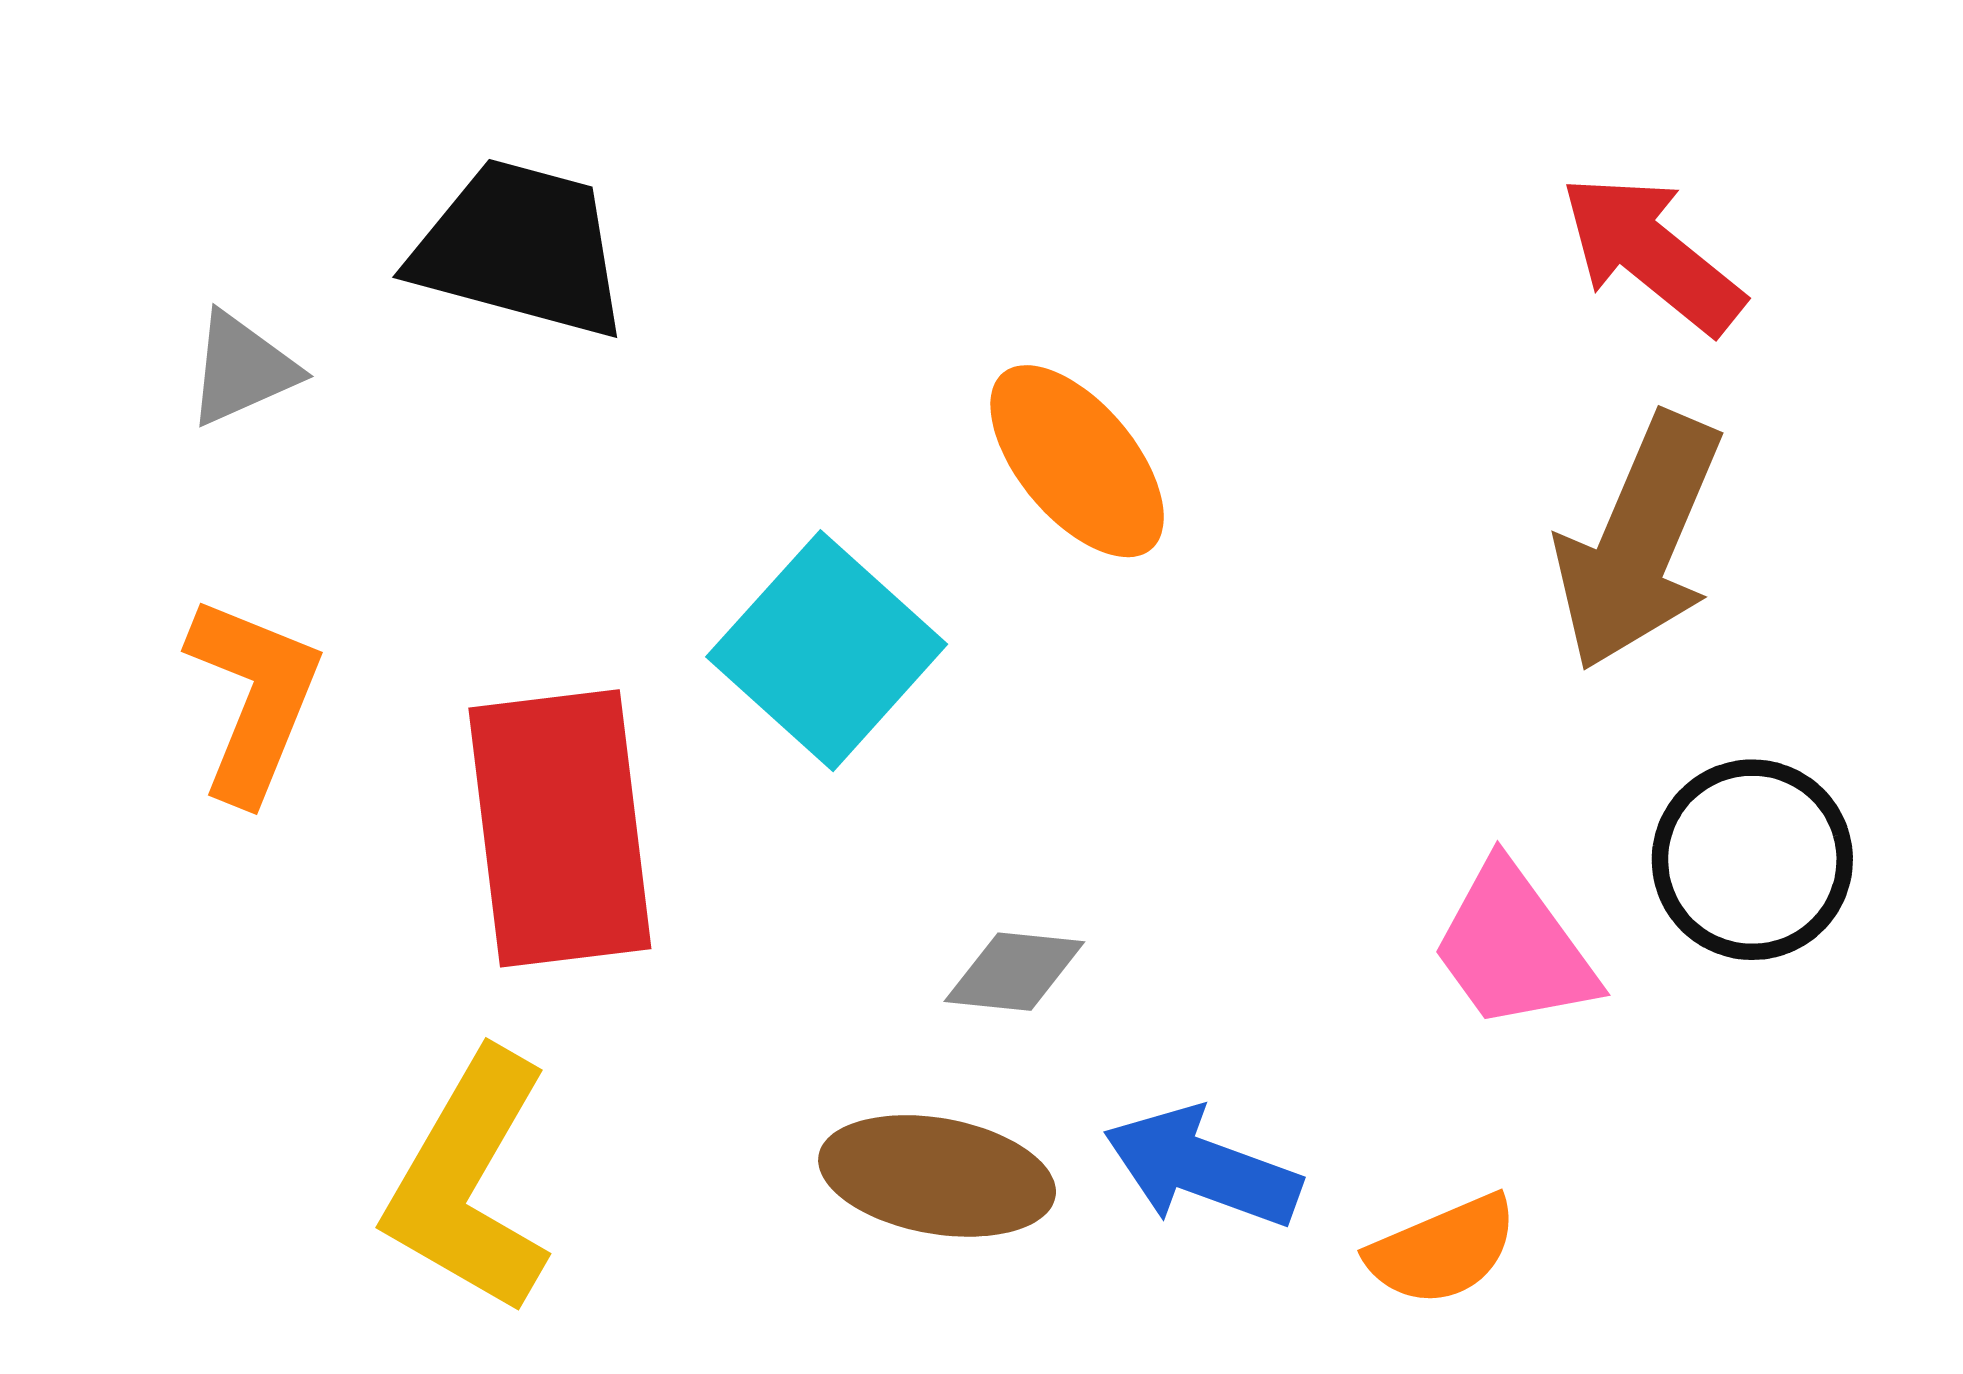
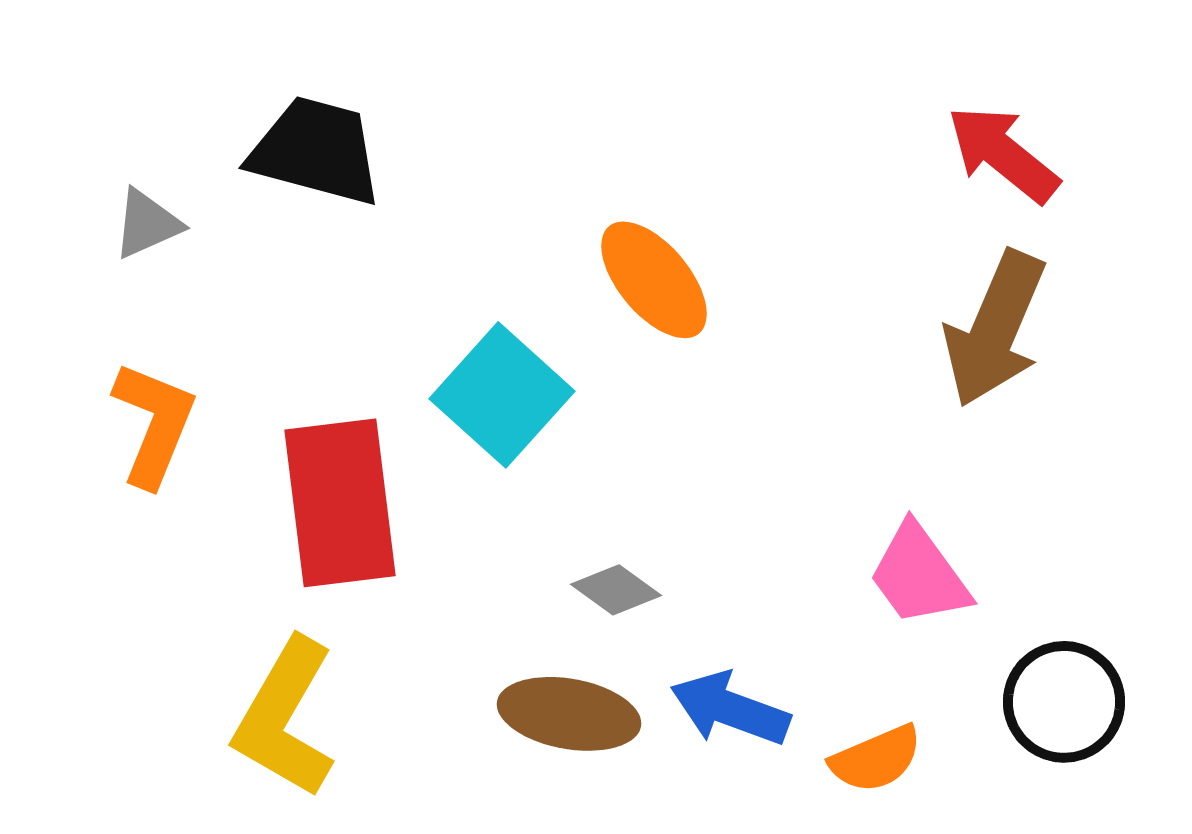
black circle: (1752, 860) -> (1064, 702), moved
gray diamond: (1014, 972) -> (616, 590), turned 30

